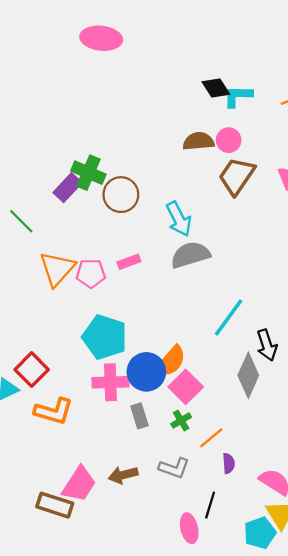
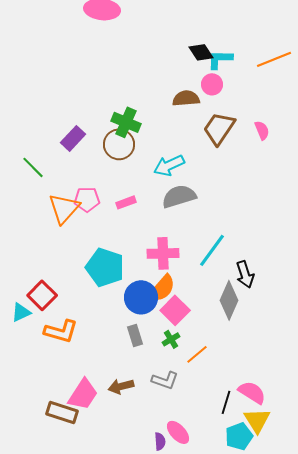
pink circle: (229, 140) -> (212, 84), moved
green cross: (88, 173) -> (126, 122), moved
cyan arrow: (179, 219) -> (169, 165), turned 92
pink pentagon: (91, 273) -> (87, 199), moved
pink cross: (110, 382) -> (163, 253), moved
purple semicircle: (229, 463) -> (160, 441), moved
black line: (210, 505) -> (226, 402), moved
pink ellipse: (189, 528) -> (178, 432), turned -30

